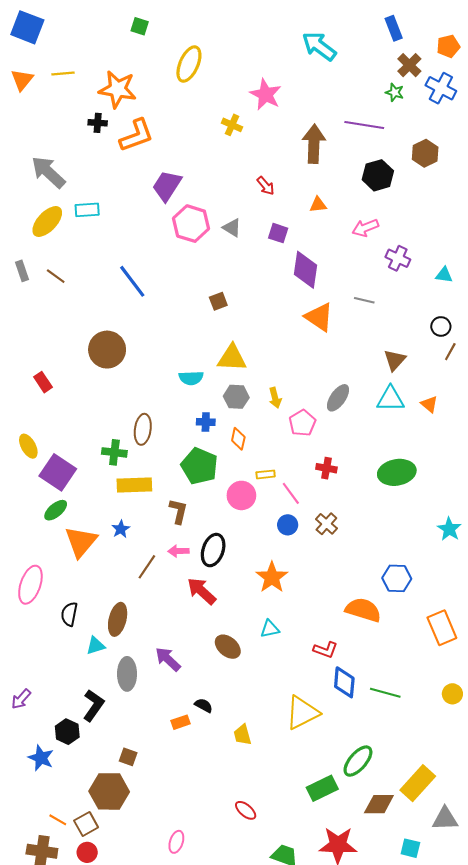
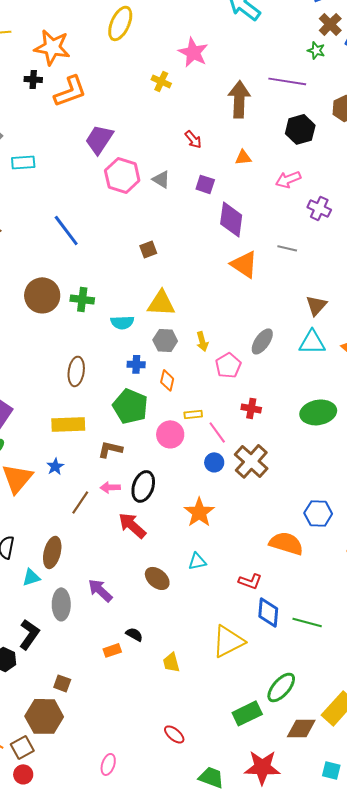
green cross: (114, 452) -> (82, 299), moved
brown L-shape: (178, 511) -> (110, 449), turned -90
brown cross: (326, 524) -> (251, 461), size x1.6

